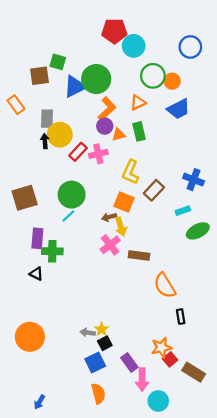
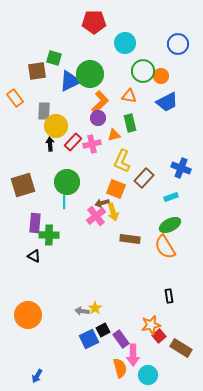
red pentagon: (114, 31) -> (94, 22), moved
orange triangle: (138, 103) -> (129, 96), turned 35
orange triangle: (119, 135) -> (114, 135), moved
black arrow: (45, 141) -> (50, 144), moved
cyan line: (68, 216) -> (64, 202), turned -48
green ellipse: (198, 231) -> (170, 225), moved
pink cross: (110, 245) -> (96, 216), moved
orange semicircle: (165, 285) -> (165, 247), moved
black square: (105, 343) -> (103, 330), moved
orange semicircle: (98, 394) -> (120, 368), moved

